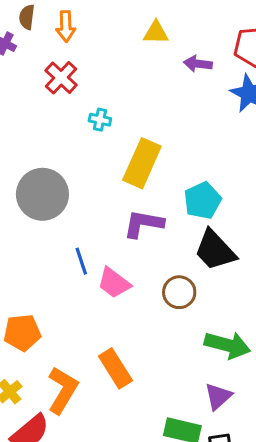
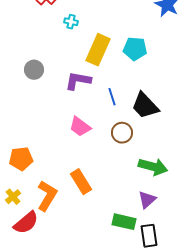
gray circle: (42, 194) -> (34, 70), size x0.6
cyan pentagon: (203, 200) -> (135, 49), moved, turned 30
purple L-shape: (143, 224) -> (78, 81), moved
blue line: (81, 261) -> (112, 97), moved

